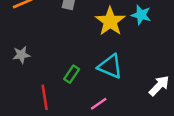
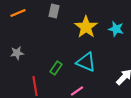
cyan star: (141, 15) -> (116, 29), moved

